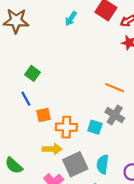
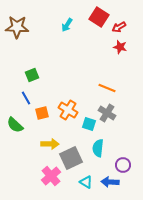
green square: (32, 73) -> (32, 75), turned 32
orange cross: (66, 127) -> (68, 110), moved, turned 30
cyan semicircle: (103, 164) -> (98, 148), moved
green semicircle: (14, 165) -> (15, 125), moved

